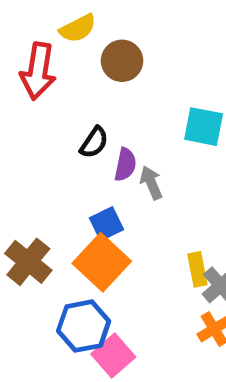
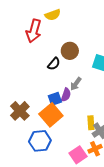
brown circle: (122, 61) -> (70, 51), moved
purple semicircle: (125, 165) -> (66, 95), moved
gray arrow: (151, 183) -> (76, 84), turned -128
pink square: (113, 356) -> (78, 155), moved

